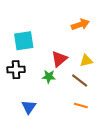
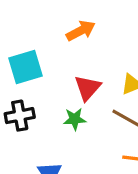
orange arrow: (80, 24) -> (81, 31), moved

